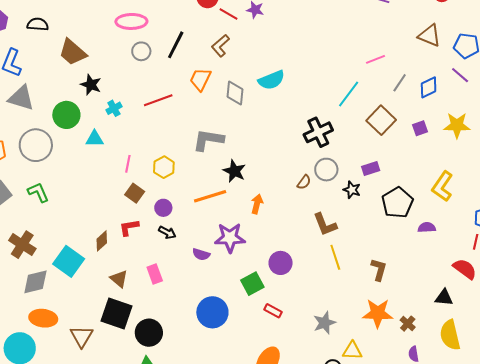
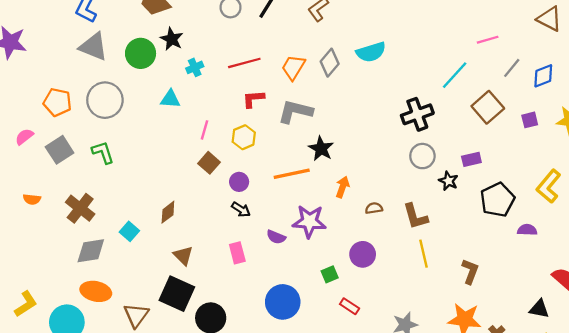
orange trapezoid: (200, 79) -> (293, 67), moved
gray diamond: (235, 93) -> (330, 63), turned 30
green circle: (66, 115) -> (141, 53), moved
brown semicircle: (304, 182) -> (374, 208), moved, turned -140
red L-shape: (129, 227) -> (253, 99), moved
cyan square: (69, 261) -> (129, 231), size x0.6
pink rectangle: (155, 274) -> (237, 253), moved
green square: (252, 284) -> (330, 274), size x0.7

